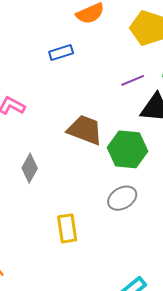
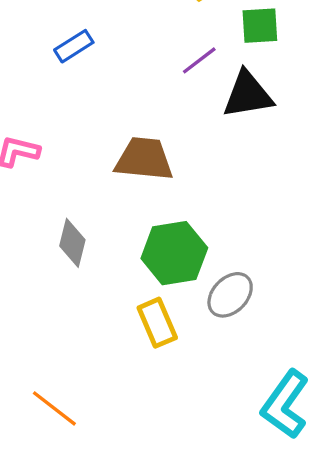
green hexagon: (127, 149) -> (174, 253), moved
gray ellipse: (122, 198) -> (230, 295), moved

